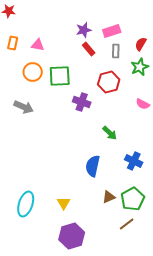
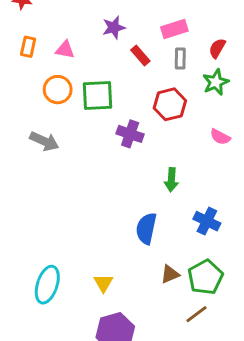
purple star: (84, 30) -> (114, 28), moved
green arrow: (110, 133) -> (171, 180), turned 49

